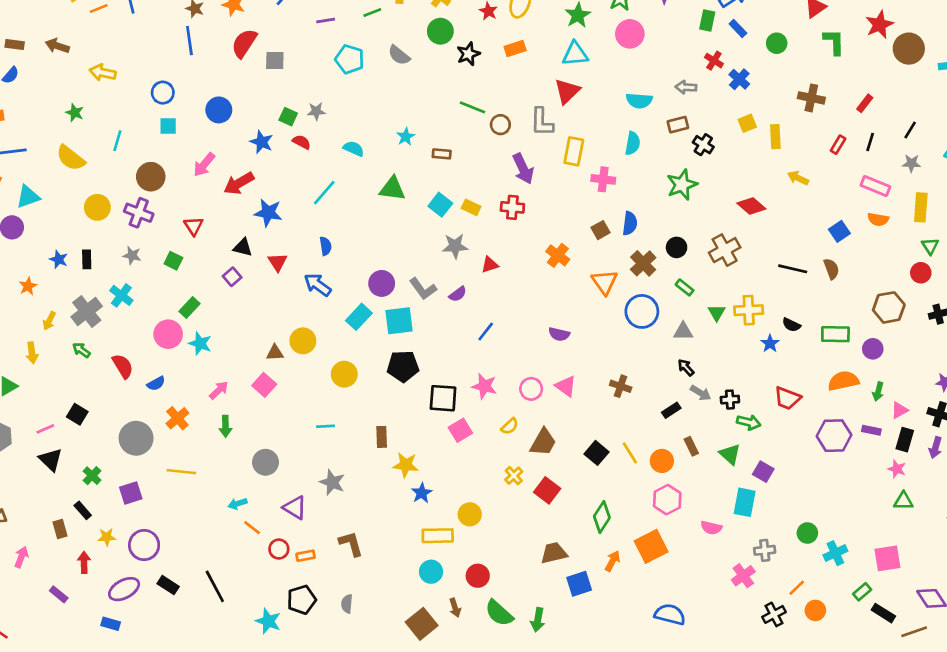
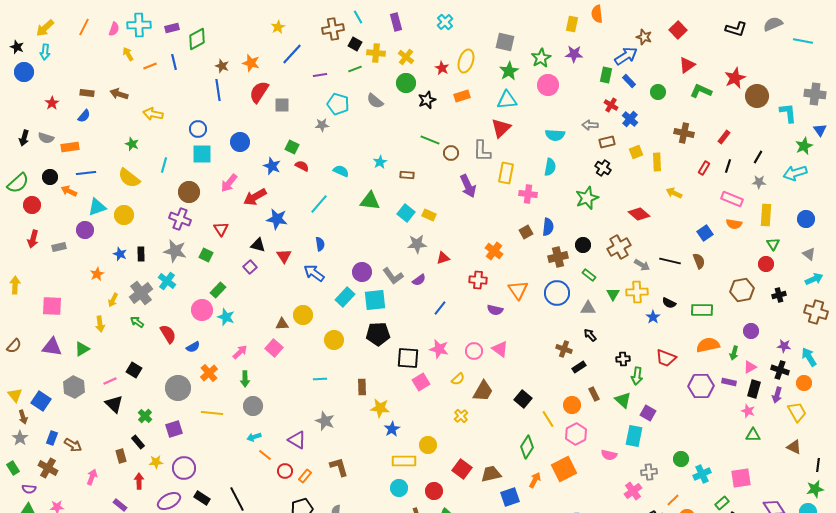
green L-shape: (834, 42) -> (701, 91), turned -65
gray star: (316, 111) -> (322, 125), moved
brown rectangle: (678, 125) -> (607, 142), moved
cyan square: (168, 126) -> (202, 154), size x1.5
yellow circle: (97, 207) -> (124, 215), moved
red cross: (512, 207) -> (478, 280), moved
gray star: (132, 255) -> (175, 251), size x1.6
brown cross: (643, 263) -> (558, 257), turned 30
orange triangle: (605, 282) -> (518, 290), moved
purple circle: (873, 349) -> (751, 331), moved
brown cross: (621, 386) -> (564, 349), moved
gray arrow: (701, 393) -> (642, 265), moved
green arrow: (749, 422) -> (637, 376), turned 84
yellow line: (630, 453) -> (548, 419), moved
gray circle: (266, 462) -> (253, 406), moved
red square: (547, 490) -> (462, 469), moved
orange rectangle: (306, 556) -> (305, 476), turned -40

